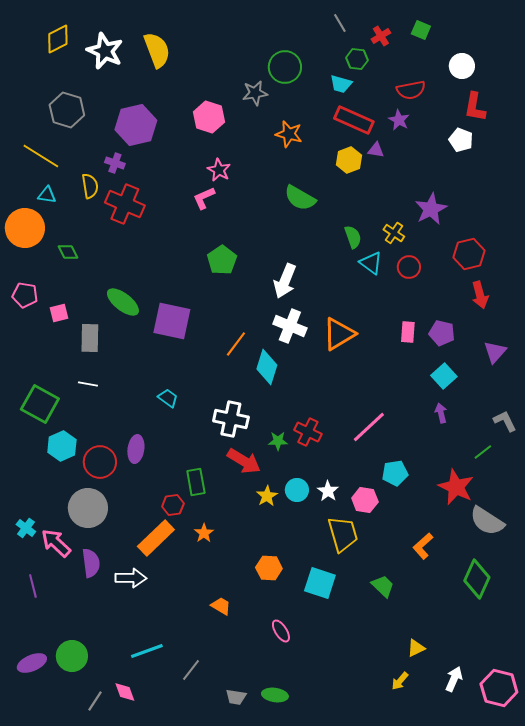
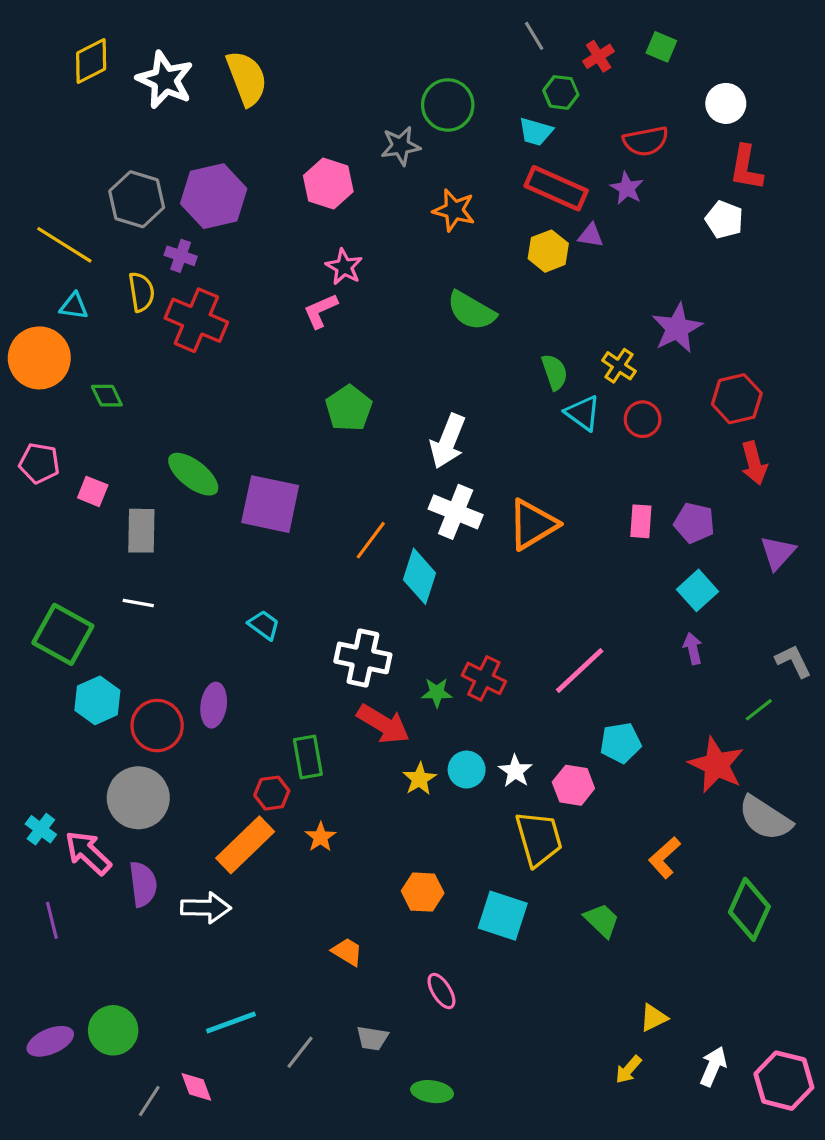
gray hexagon: (67, 110) -> (137, 199), moved
pink square: (59, 313) -> (93, 491), turned 36
gray trapezoid: (236, 697) -> (372, 1038), moved

